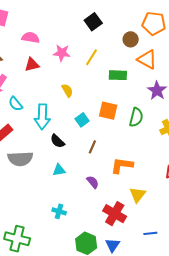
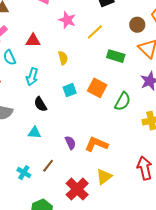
red triangle: (32, 65) -> (33, 41), moved
cyan arrow: (42, 117) -> (32, 77), size x0.7
brown line: (92, 147) -> (48, 166), moved
purple semicircle: (93, 182) -> (70, 143), moved

